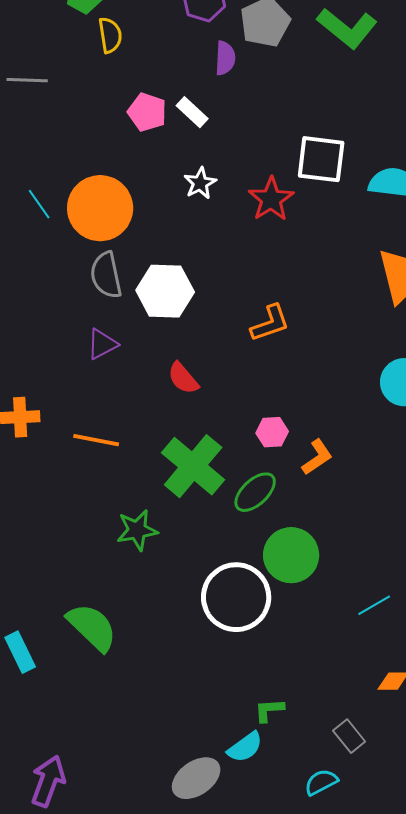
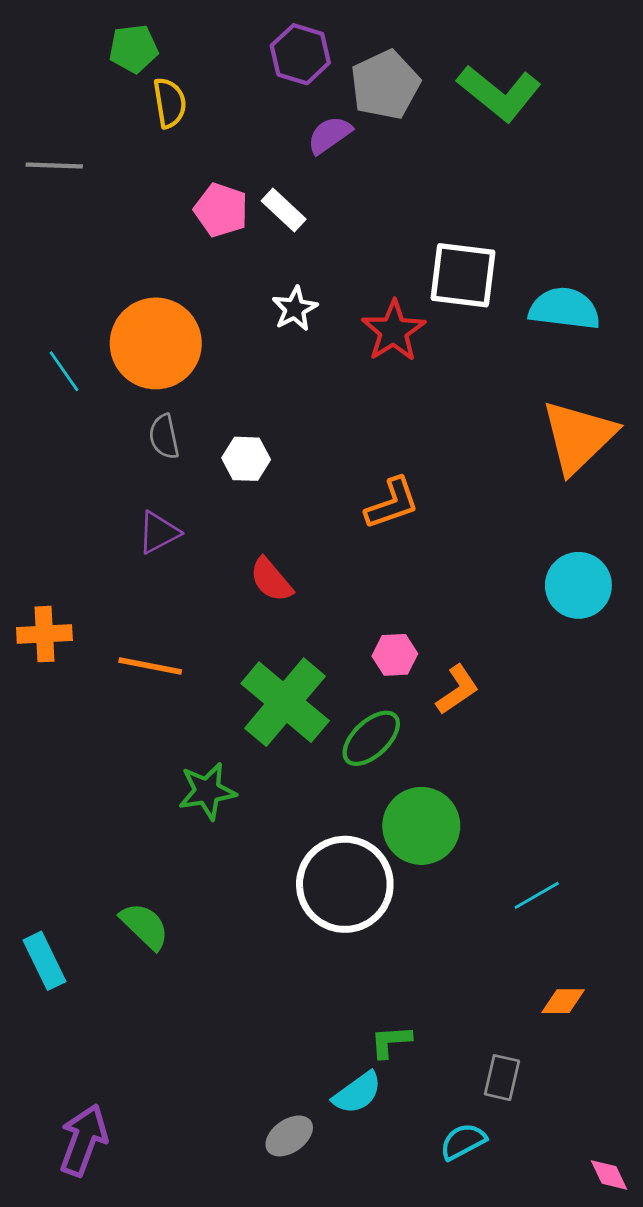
purple semicircle: (225, 58) -> (330, 135), turned -128
cyan line: (39, 204) -> (64, 371), moved
gray semicircle: (106, 275) -> (164, 437), size x0.7
white hexagon: (165, 291) -> (246, 459), size x0.6
green semicircle: (92, 627) -> (145, 926), size x0.7
gray rectangle: (349, 736) -> (502, 1078), turned 52
gray ellipse: (196, 778) -> (289, 1136), size x0.7

